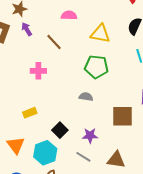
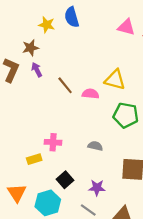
pink semicircle: (69, 15) -> (91, 94), moved
green pentagon: (96, 67) -> (126, 115), moved
pink cross: (38, 71) -> (53, 142), moved

